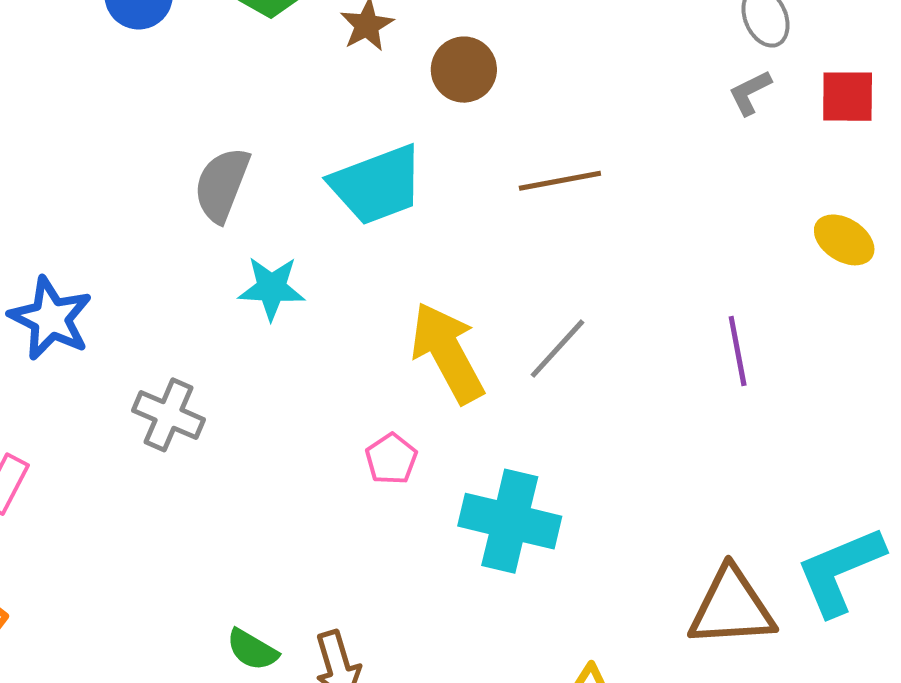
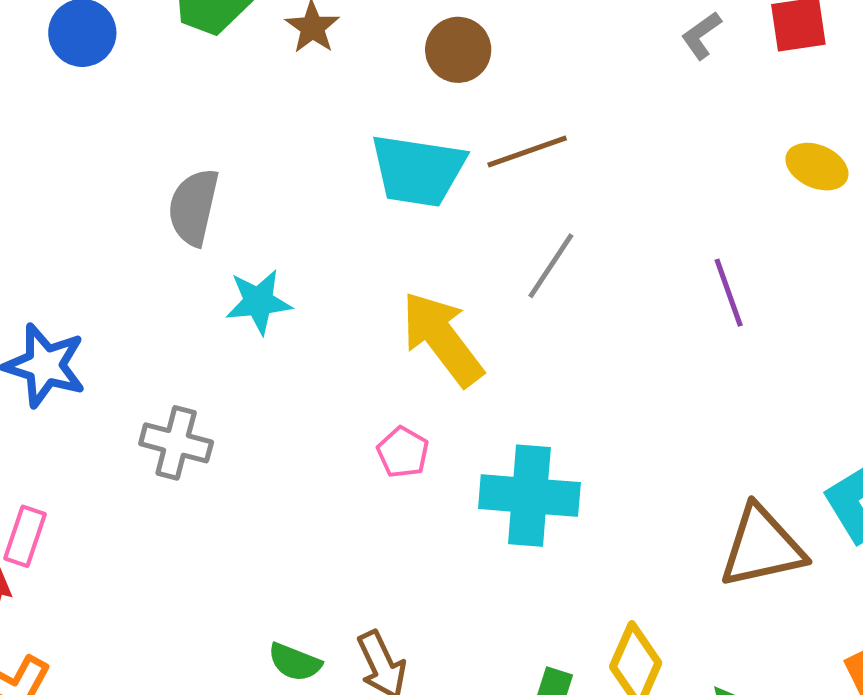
brown circle: (464, 70) -> (458, 50), moved
cyan trapezoid: (377, 185) -> (418, 170), moved, turned 38
gray line: (558, 349) -> (551, 266), moved

